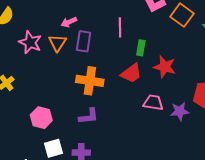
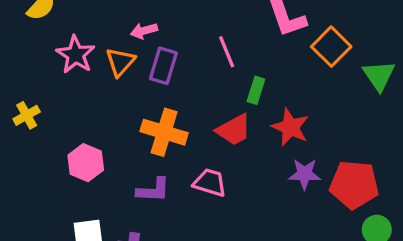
pink line: (120, 27) -> (227, 52), turned -30
pink trapezoid: (153, 103) -> (210, 183), moved
purple star: (180, 111) -> (305, 174), moved
pink hexagon: (41, 118) -> (86, 163), moved

